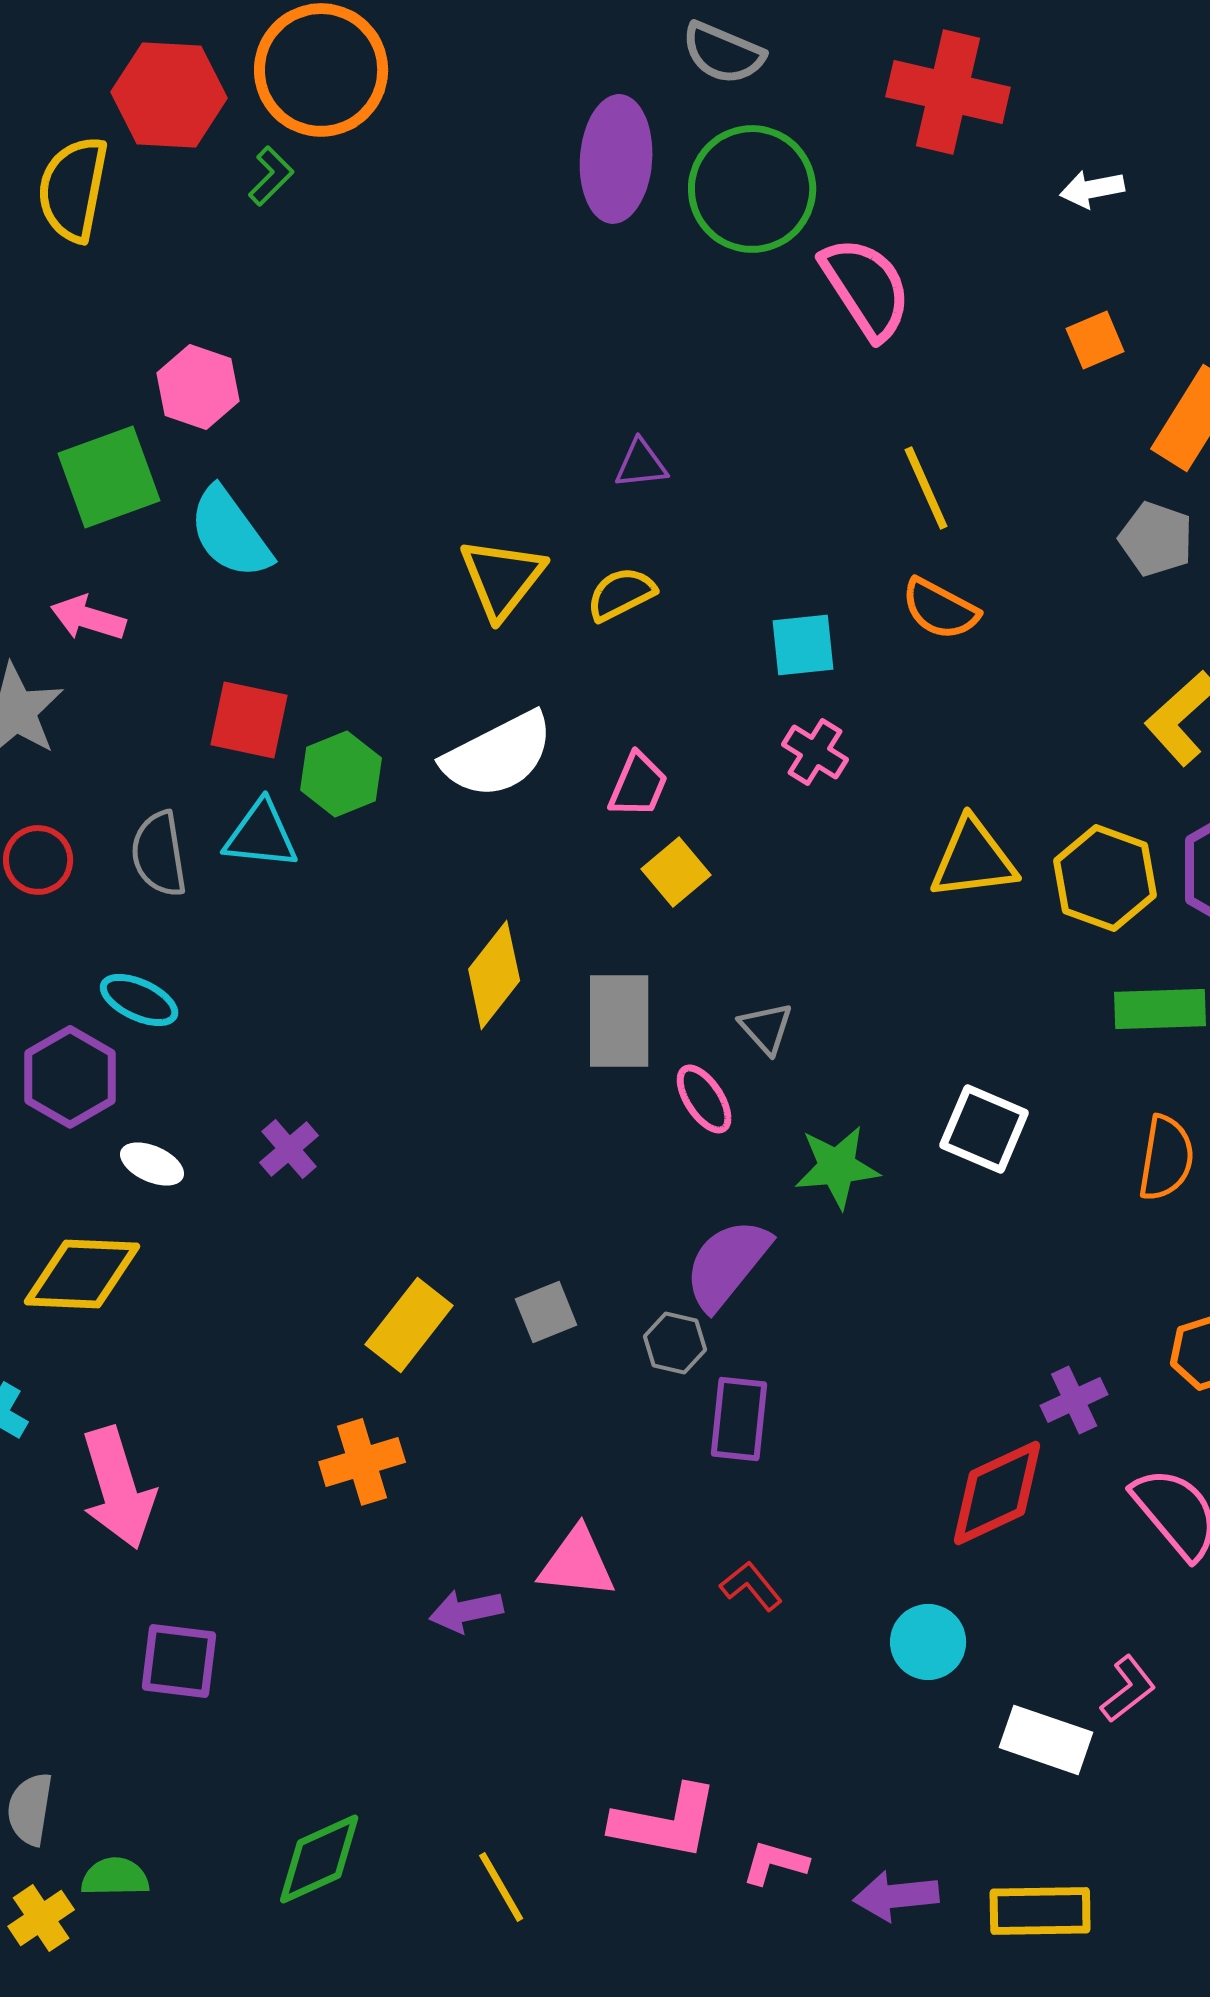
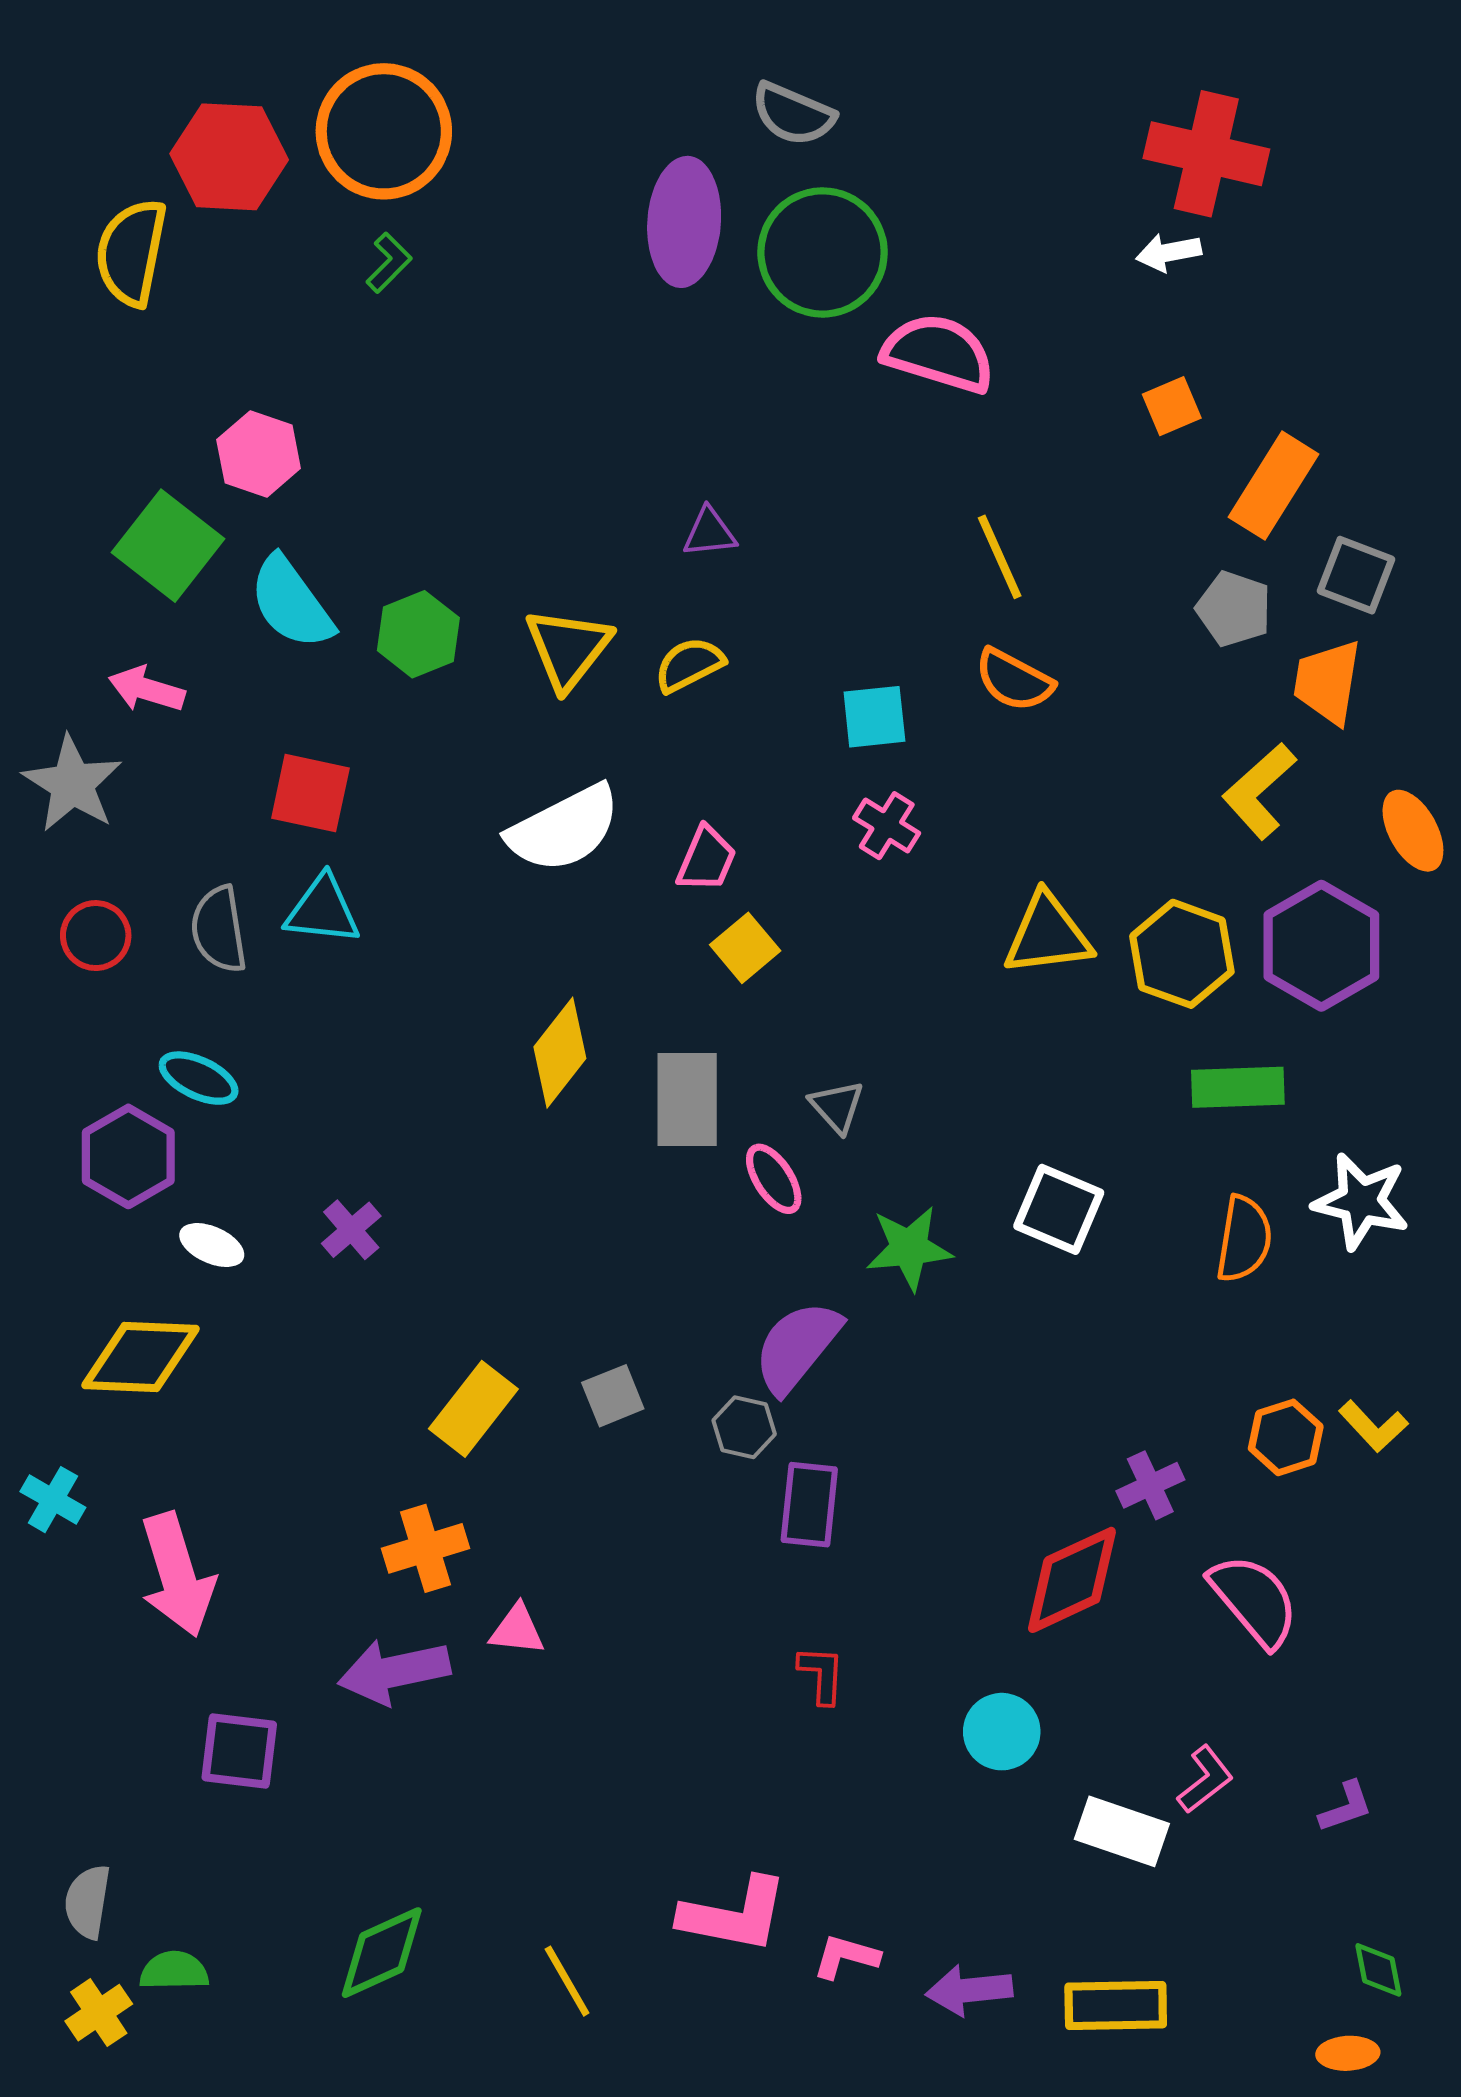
red cross: (948, 92) -> (1206, 154), moved
green L-shape: (271, 176) -> (389, 263), moved
pink semicircle: (866, 288) -> (939, 353), turned -40
green square: (109, 477) -> (168, 546), turned -32
green hexagon: (341, 774) -> (418, 634), moved
pink triangle: (577, 1563) -> (517, 1630), moved, size x0.7
red L-shape: (751, 1586) -> (822, 1675), turned 42
purple arrow: (466, 1611) -> (394, 1672), moved, size x1.5

